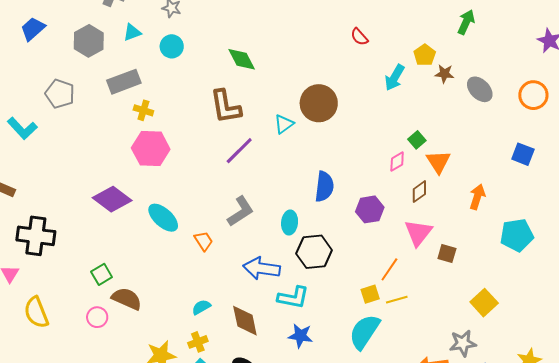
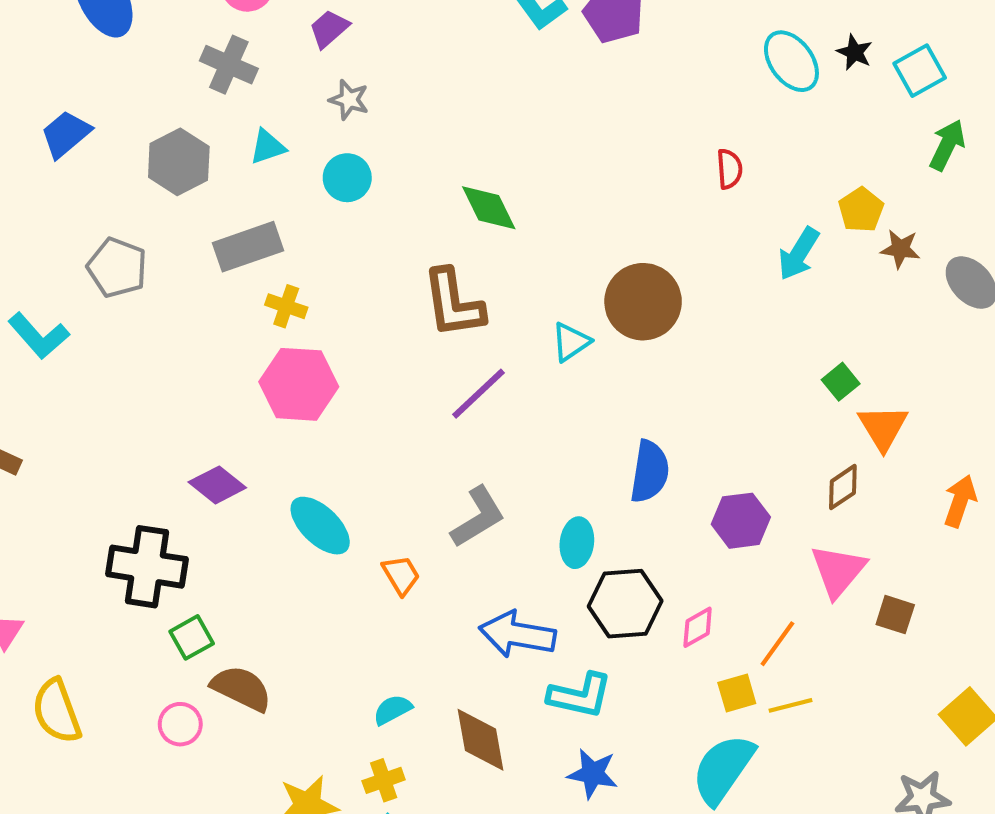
red semicircle: (359, 37) -> (729, 169), turned -144
pink diamond: (397, 162) -> (698, 627), moved
purple diamond: (112, 199) -> (217, 485), size x0.7
black cross: (36, 236) -> (147, 567), moved

